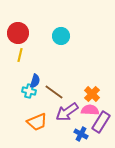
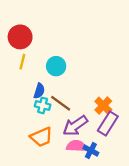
cyan circle: (61, 36) -> (56, 66), moved
cyan cross: (29, 91) -> (43, 105), moved
pink semicircle: (90, 110) -> (76, 146), moved
purple rectangle: (101, 122) -> (108, 123), moved

